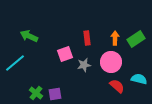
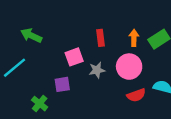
red semicircle: (117, 86) -> (136, 95), turned 119
purple square: (55, 94) -> (62, 84), moved

